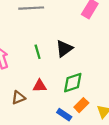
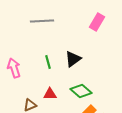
green diamond: (73, 83) -> (81, 91), turned 60

